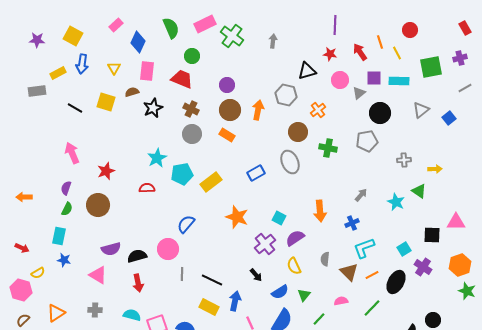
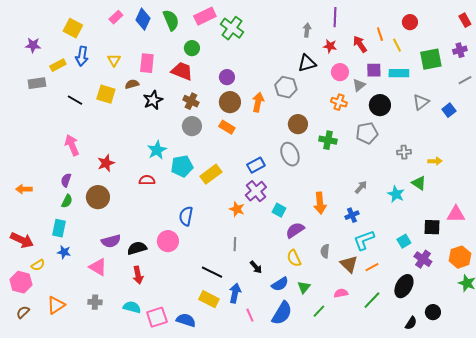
purple star: (37, 40) -> (33, 45), moved
gray arrow: (273, 41) -> (307, 30), moved
blue diamond: (138, 42) -> (143, 19), moved
orange cross: (318, 110) -> (339, 102), moved, turned -35
orange star: (237, 217) -> (237, 209), size x0.7
blue semicircle: (186, 224) -> (186, 216), turned -30
purple cross: (265, 244) -> (256, 191), moved
red arrow: (22, 248) -> (22, 240), size x1.6
gray line: (182, 274) -> (235, 244), moved
black ellipse: (396, 282) -> (404, 286), moved

